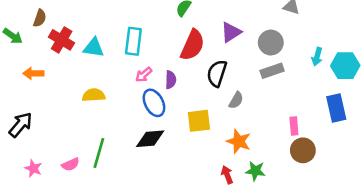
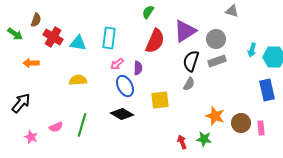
purple triangle: (231, 32) -> (185, 31), size x1.4
black semicircle: (217, 73) -> (191, 61), moved
pink rectangle: (294, 126) -> (261, 128), moved
black diamond: (150, 139) -> (122, 114), turned 35
orange star: (239, 141) -> (215, 116), moved
pink semicircle: (71, 164) -> (56, 127), moved

